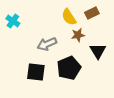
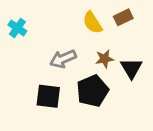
brown star: (78, 35) -> (104, 59), moved

